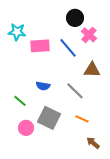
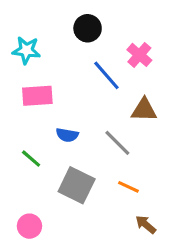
black circle: (75, 18) -> (88, 28), moved
pink rectangle: (40, 46) -> (37, 96), moved
pink circle: (26, 128) -> (29, 226), moved

